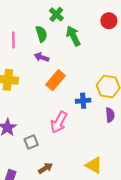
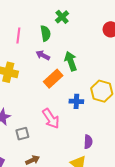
green arrow: (73, 36) -> (71, 61), moved
purple semicircle: (110, 115) -> (88, 142), moved
pink arrow: (59, 122) -> (51, 119), turned -70

